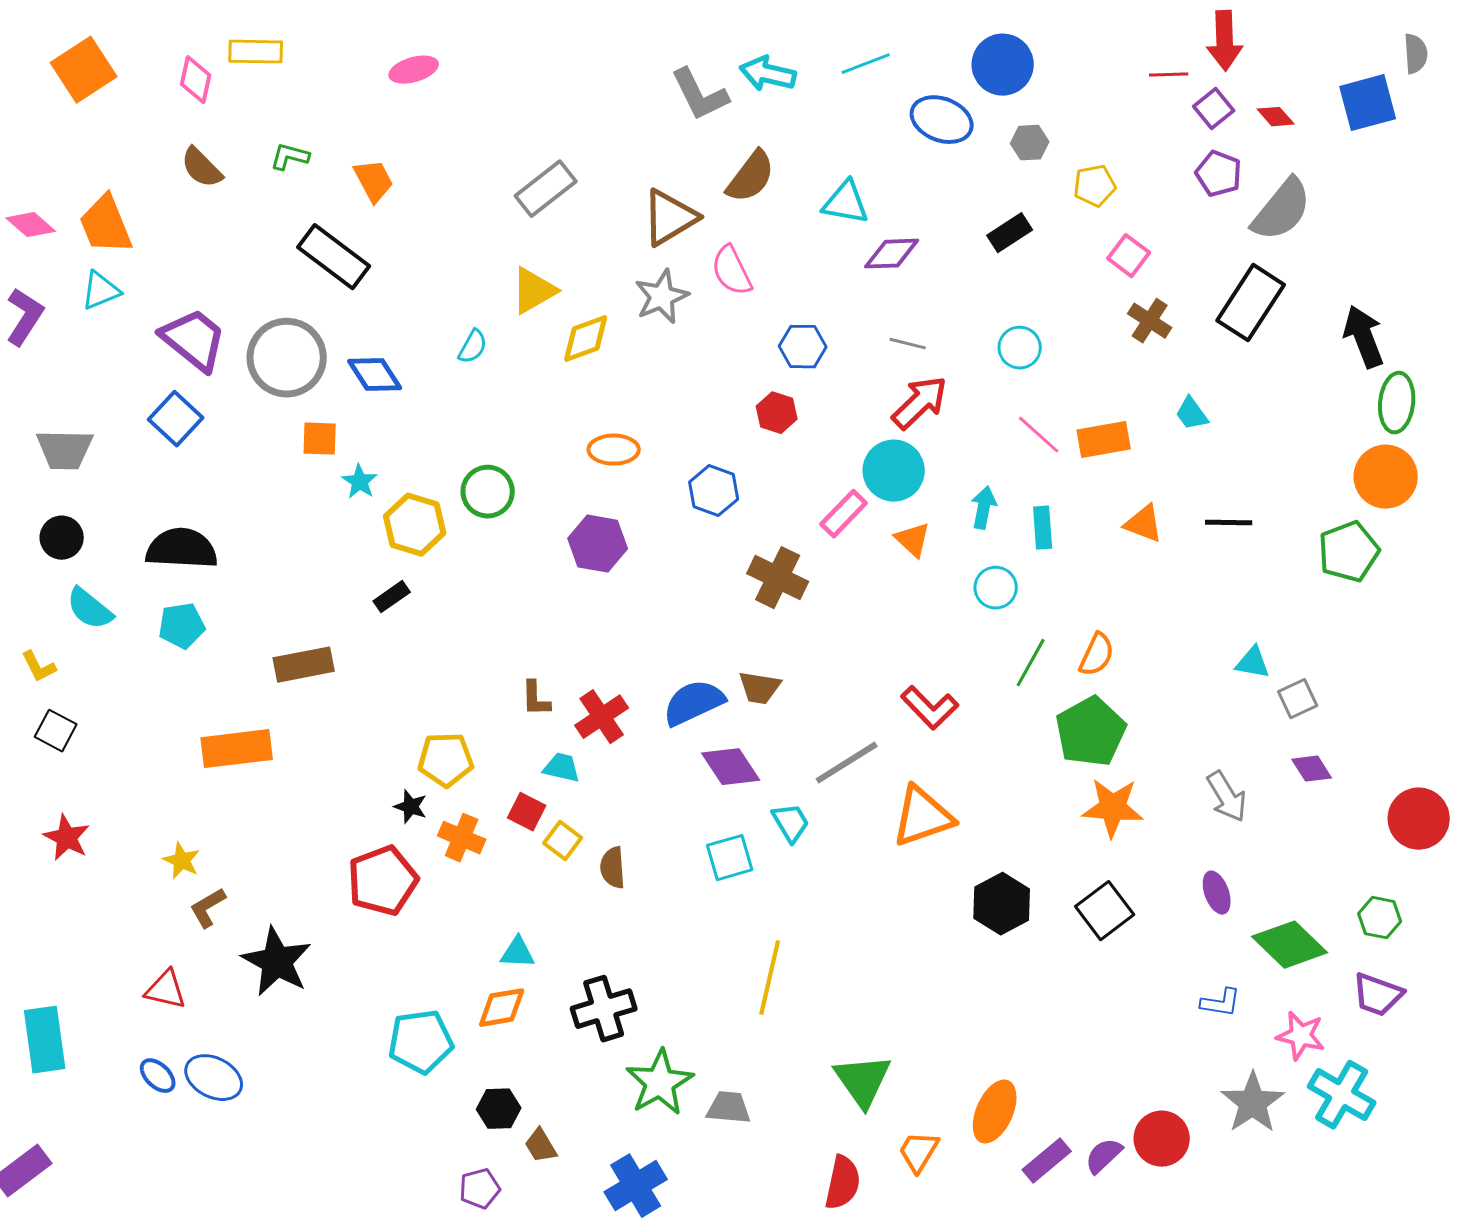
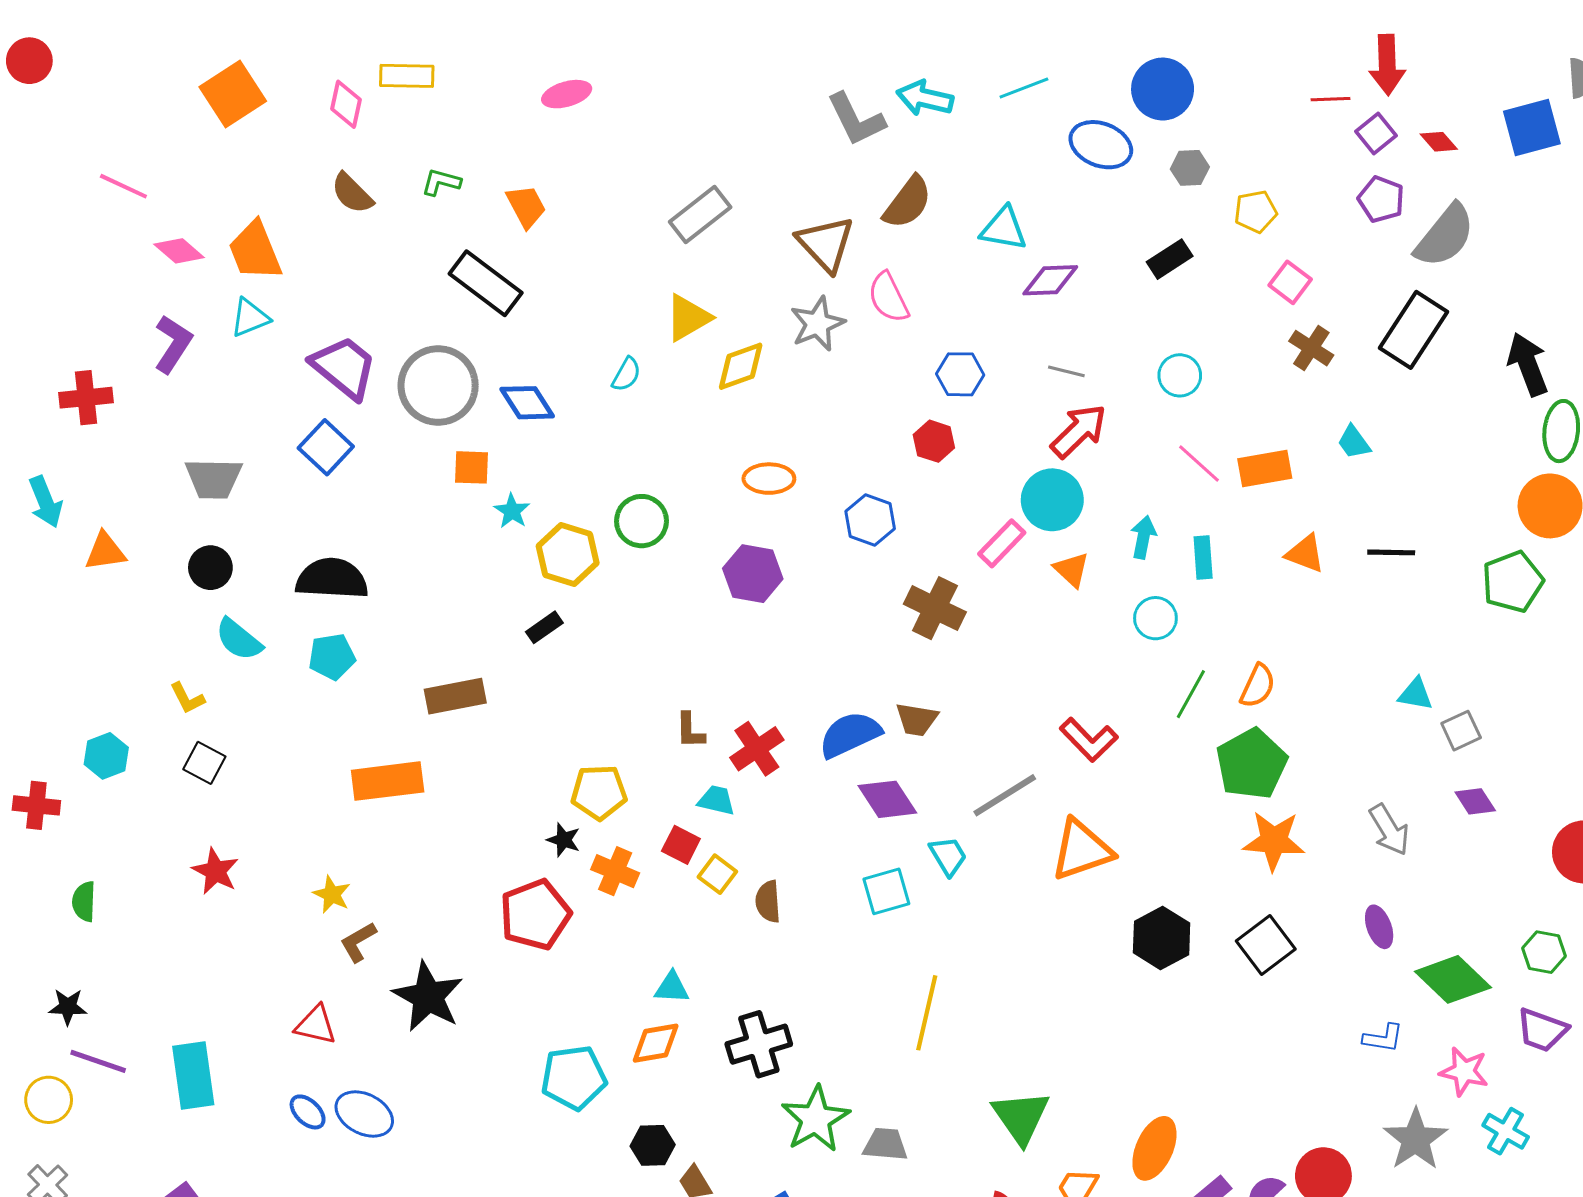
brown triangle: (670, 218) -> (826, 244), turned -42
cyan cross: (1342, 1095) -> (1506, 1131), size x0.7

